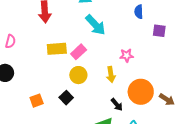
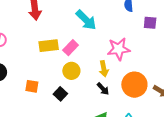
pink star: (127, 55) -> (119, 49), size x1.6
orange square: (37, 101) -> (32, 86), moved, turned 32
black arrow: (117, 105) -> (103, 89), moved

